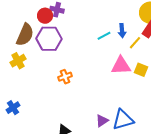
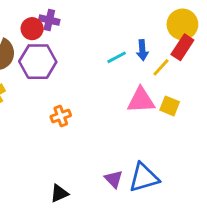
purple triangle: (102, 121) -> (114, 179), turned -40

